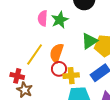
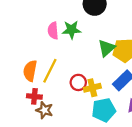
green star: (60, 20) -> (72, 30), turned 30
orange semicircle: (57, 53) -> (30, 71), moved

